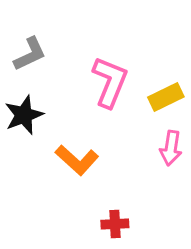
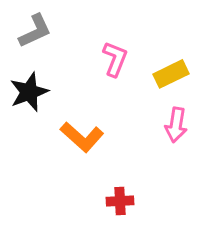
pink L-shape: (110, 82) -> (115, 59), size x0.7

